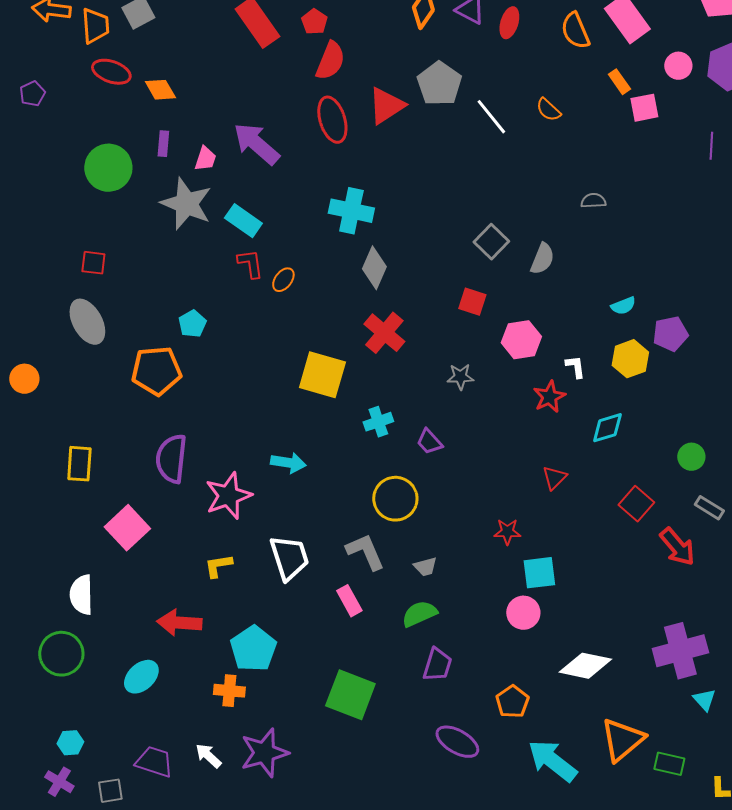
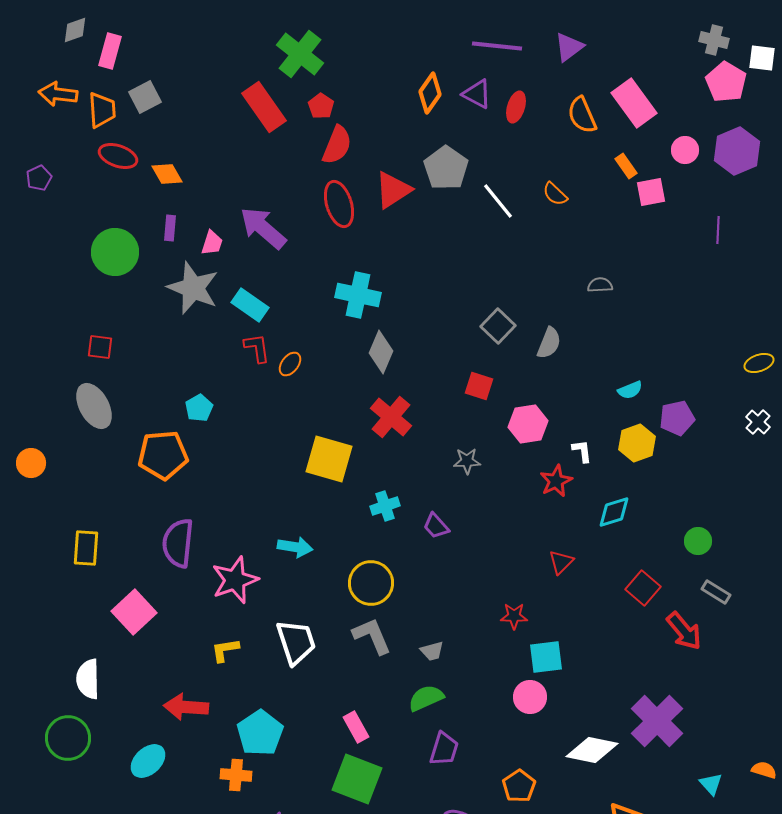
yellow circle: (395, 499) -> (371, 583), moved
pink rectangle: (349, 601) -> (356, 727), moved
purple cross: (680, 651) -> (657, 721), moved, turned -30

